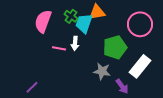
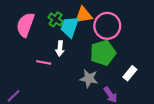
pink circle: (140, 24) -> (107, 26), moved
pink line: (59, 48) -> (44, 62), moved
white rectangle: (140, 66) -> (130, 73), size x0.6

